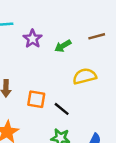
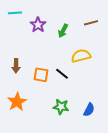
green arrow: (63, 46) -> (63, 31), turned -32
black line: (62, 109) -> (62, 74), moved

